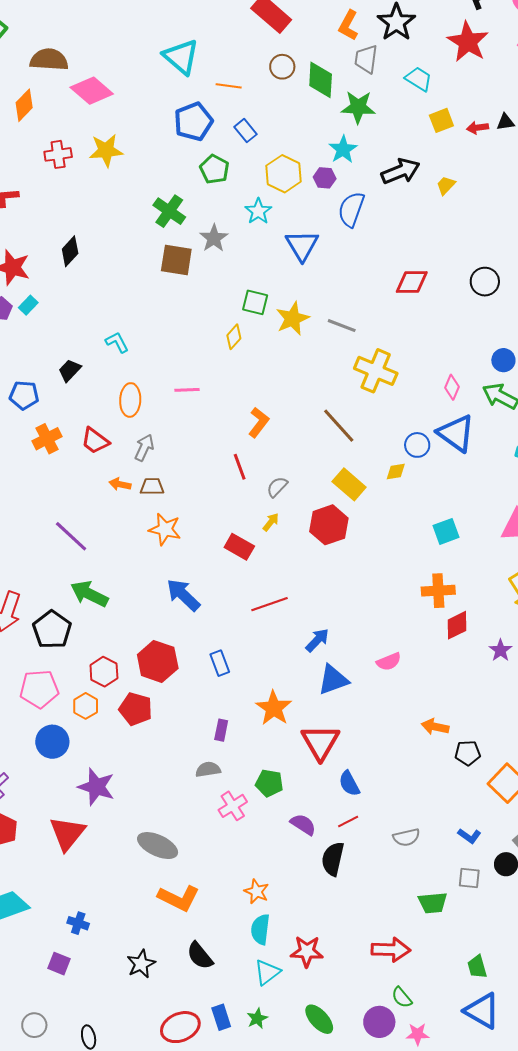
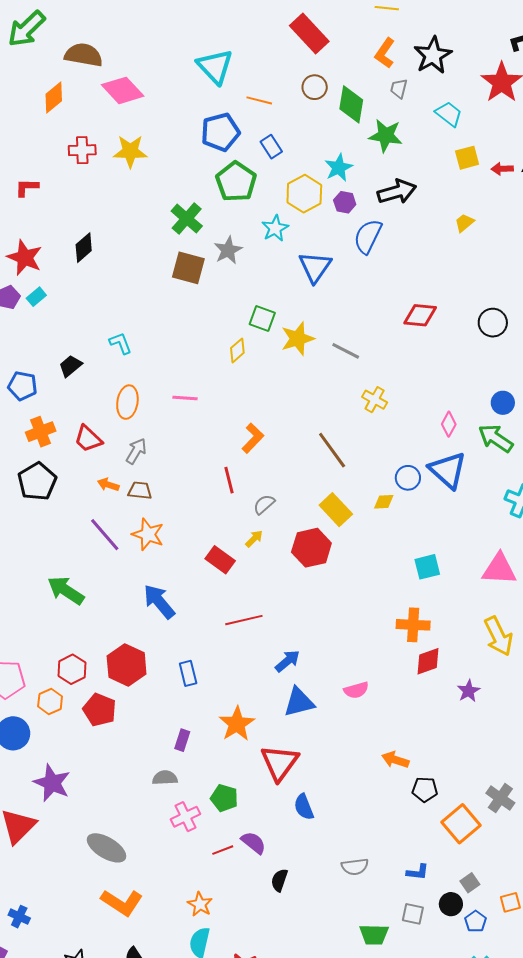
gray trapezoid: (366, 59) -> (399, 89), size x0.7
cyan star: (343, 149) -> (339, 168), moved
green pentagon: (214, 169) -> (236, 182), size x1.4
black arrow: (400, 171) -> (397, 192), moved
yellow cross: (376, 371) -> (375, 400), size x0.6
purple line: (71, 536) -> (105, 535), moved
black pentagon: (52, 630) -> (37, 481), moved
red line: (348, 822) -> (223, 850), moved
blue L-shape: (469, 836) -> (418, 872), turned -35
black semicircle: (333, 859) -> (279, 880), size x0.7

